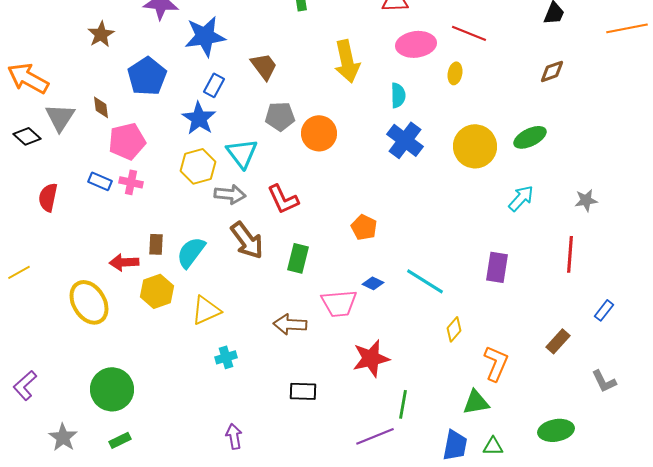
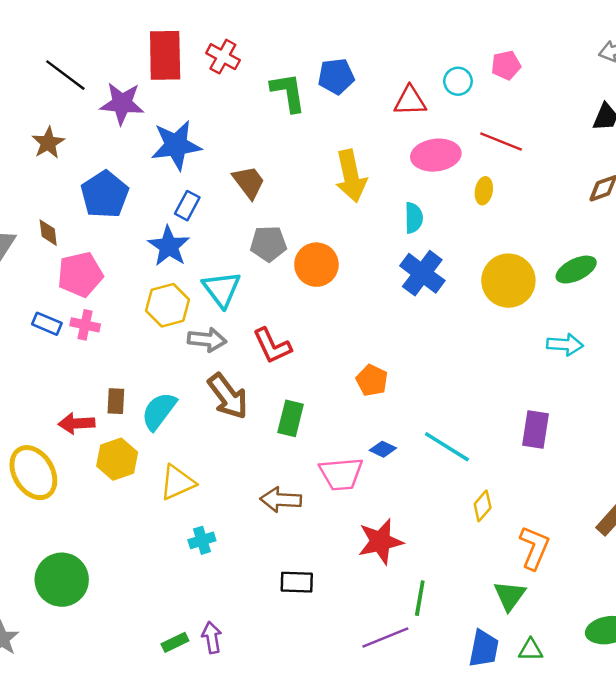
cyan arrow: (521, 198) -> (565, 345), turned 52
green triangle: (476, 402) -> (510, 596), turned -44
green rectangle: (120, 440) -> (175, 642), moved

